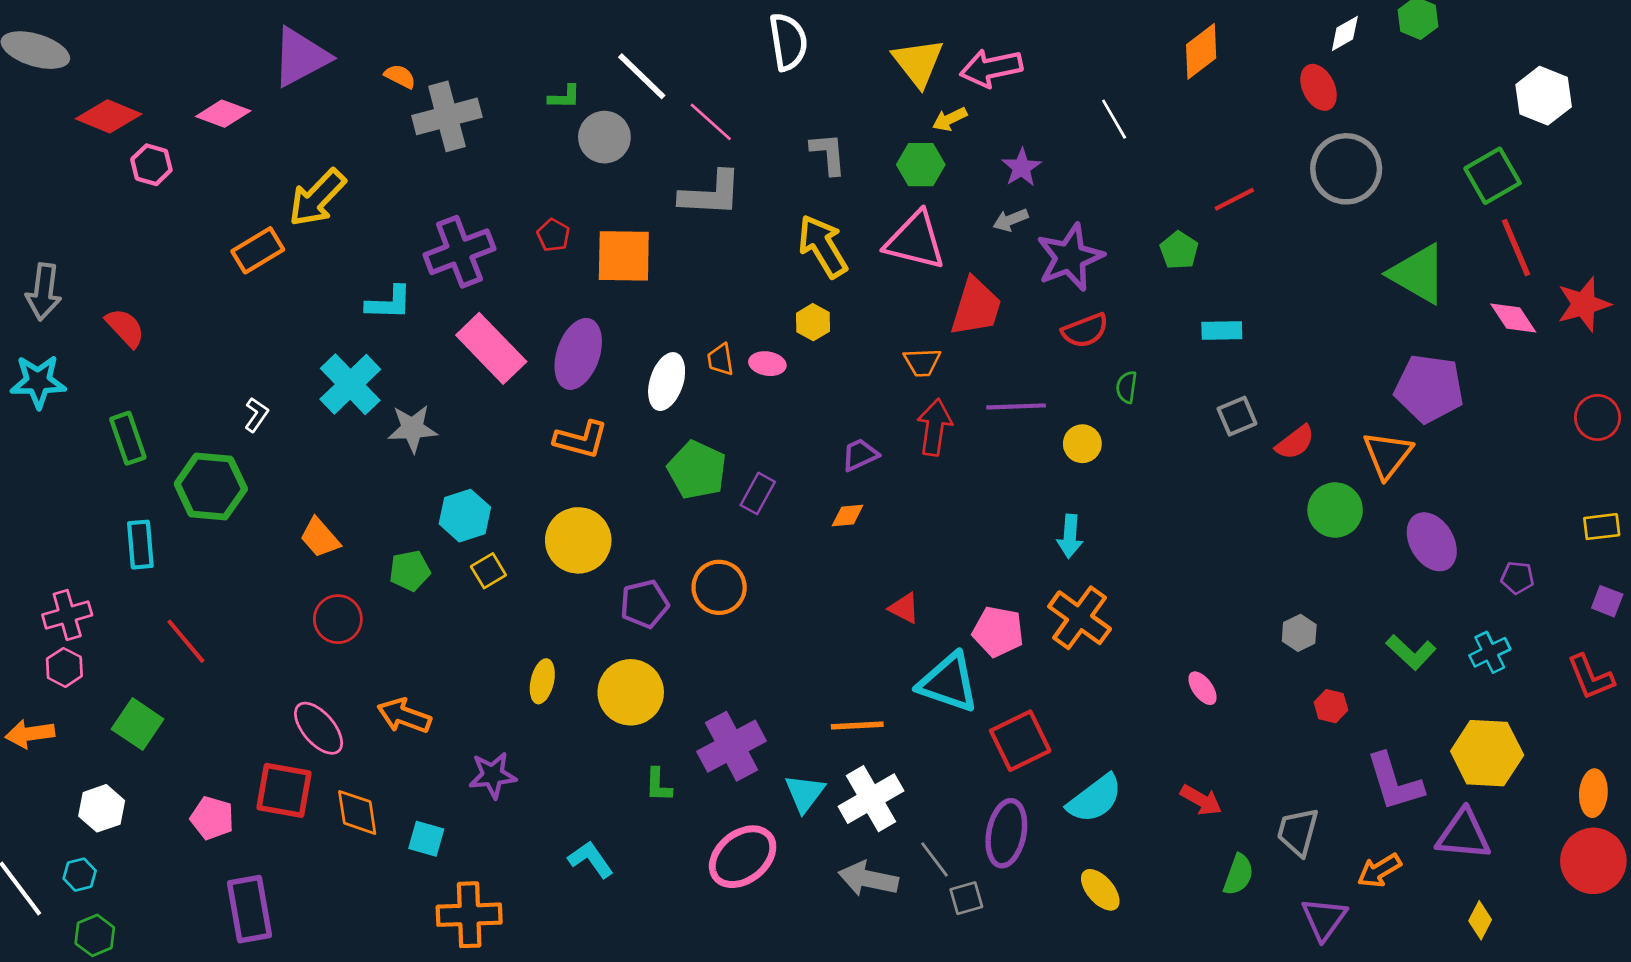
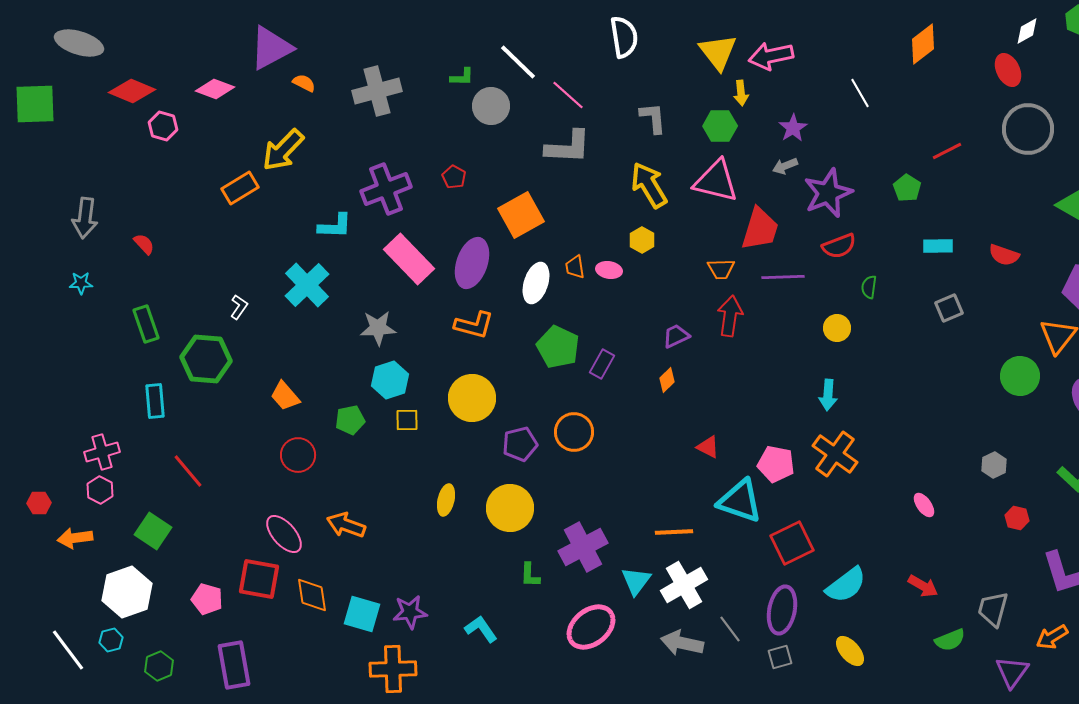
orange semicircle: (400, 76) -> (304, 83), moved
yellow arrow: (950, 119) -> (741, 93), turned -70
orange square: (624, 256) -> (521, 215), moved, turned -30
red semicircle: (125, 328) -> (144, 244), size x0.7
cyan star: (38, 382) -> (81, 283), size x0.6
purple line: (1016, 406) -> (783, 277), moved
gray star: (412, 429) -> (378, 328), moved
red semicircle: (1295, 442) -> (1004, 255), moved, turned 56
orange diamond: (848, 516) -> (667, 380), turned -40
yellow square: (488, 571) -> (407, 420), turned 30
purple star: (493, 775) -> (410, 612), moved
white hexagon: (102, 808) -> (127, 592), size x1.5
cyan square: (426, 839) -> (362, 614), size x1.4
green semicircle: (1238, 875) -> (950, 640), turned 48
gray square: (966, 898) -> (780, 657), moved
green hexagon: (95, 935) -> (159, 666), moved

